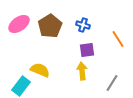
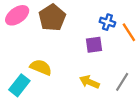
blue cross: (83, 25) -> (107, 22), moved
yellow arrow: (82, 71) -> (89, 82), moved, turned -60

